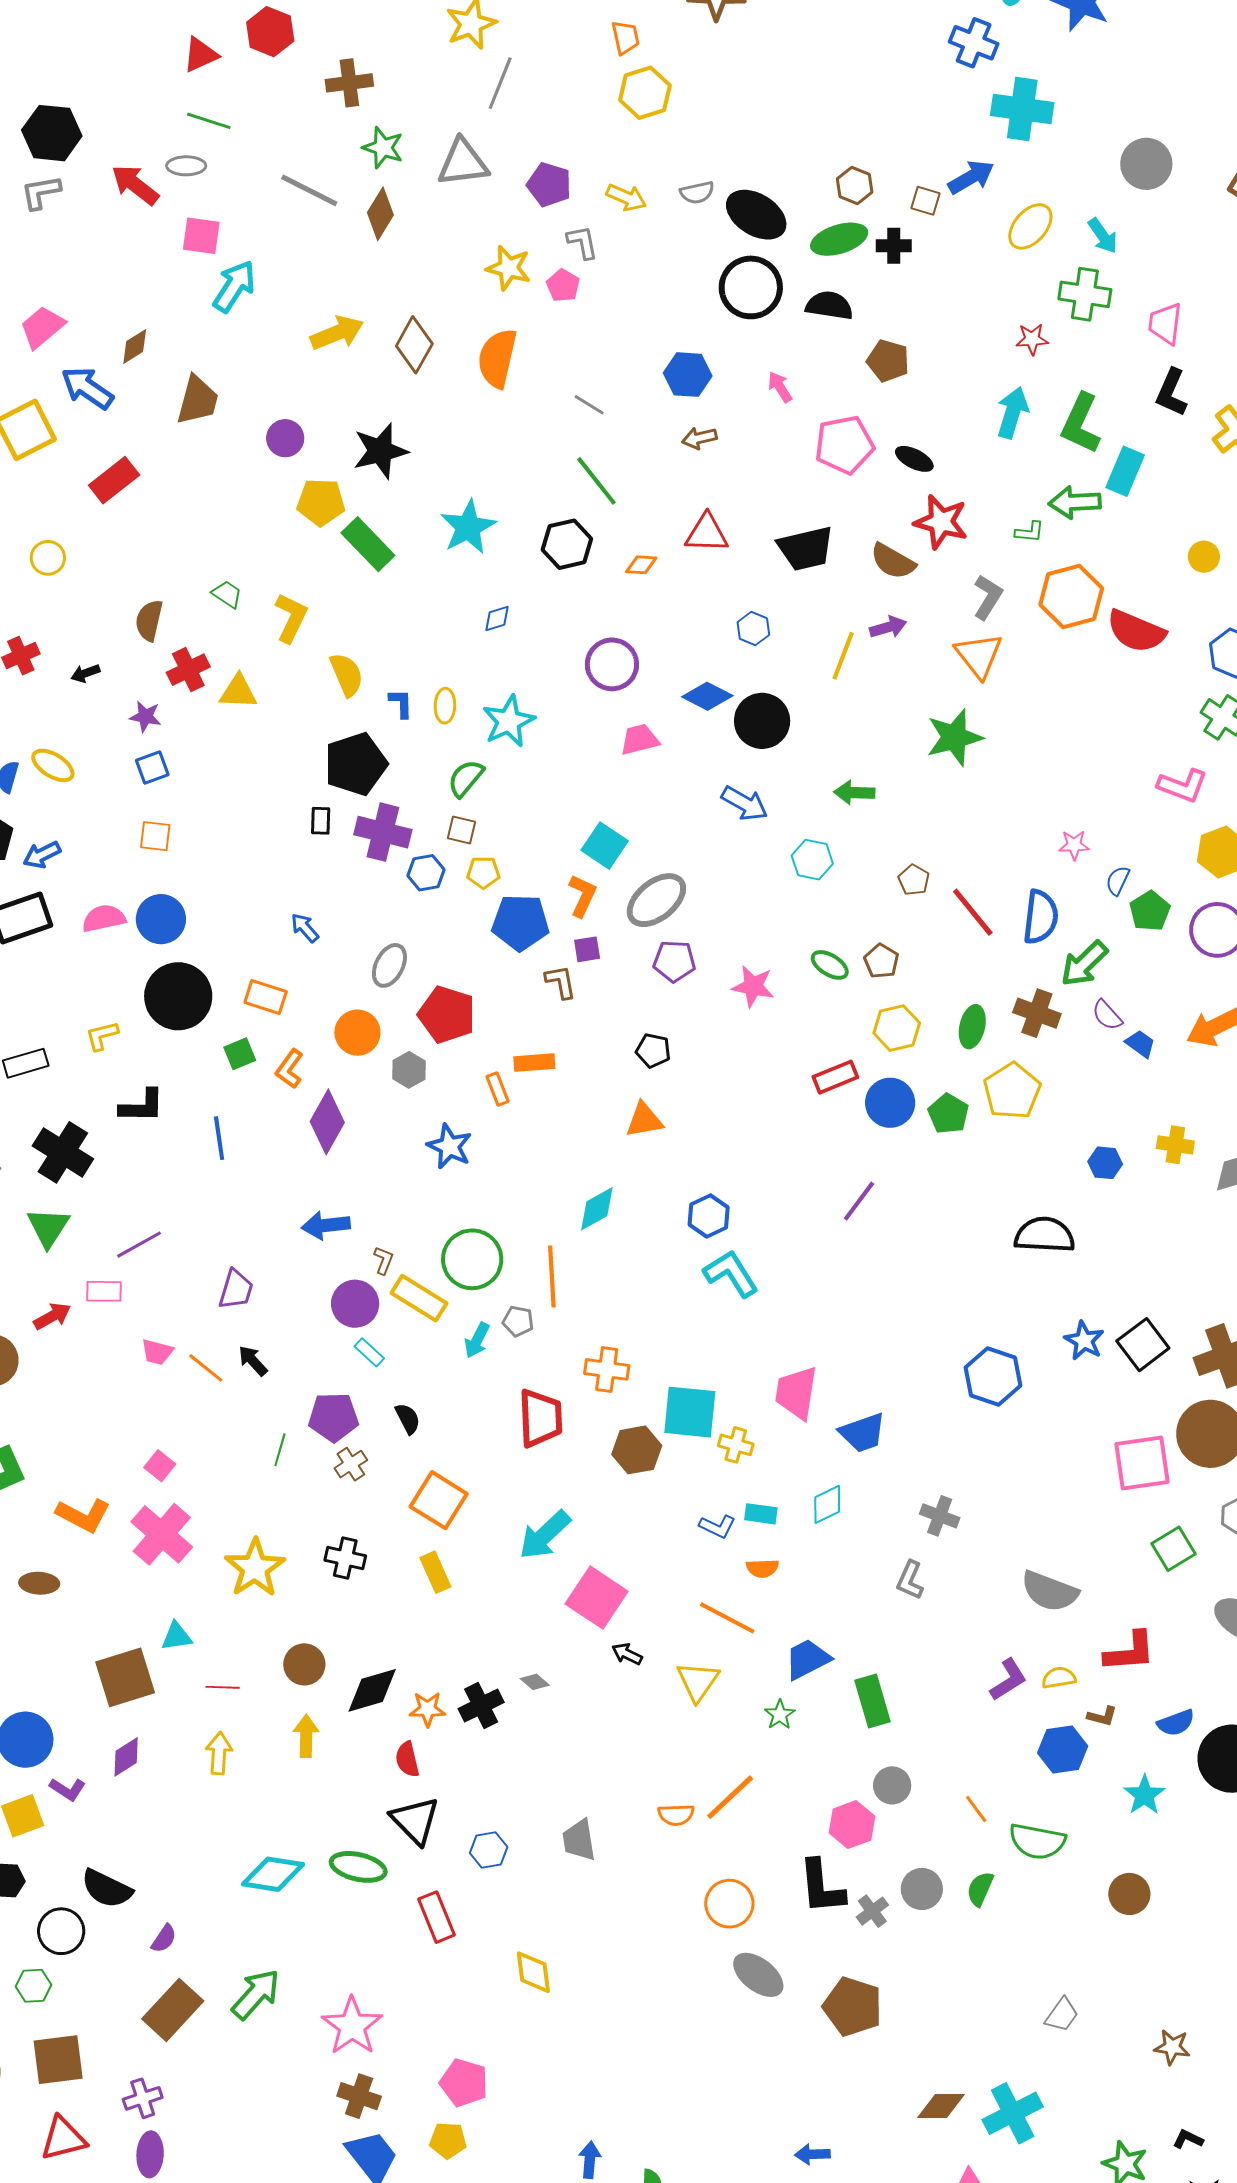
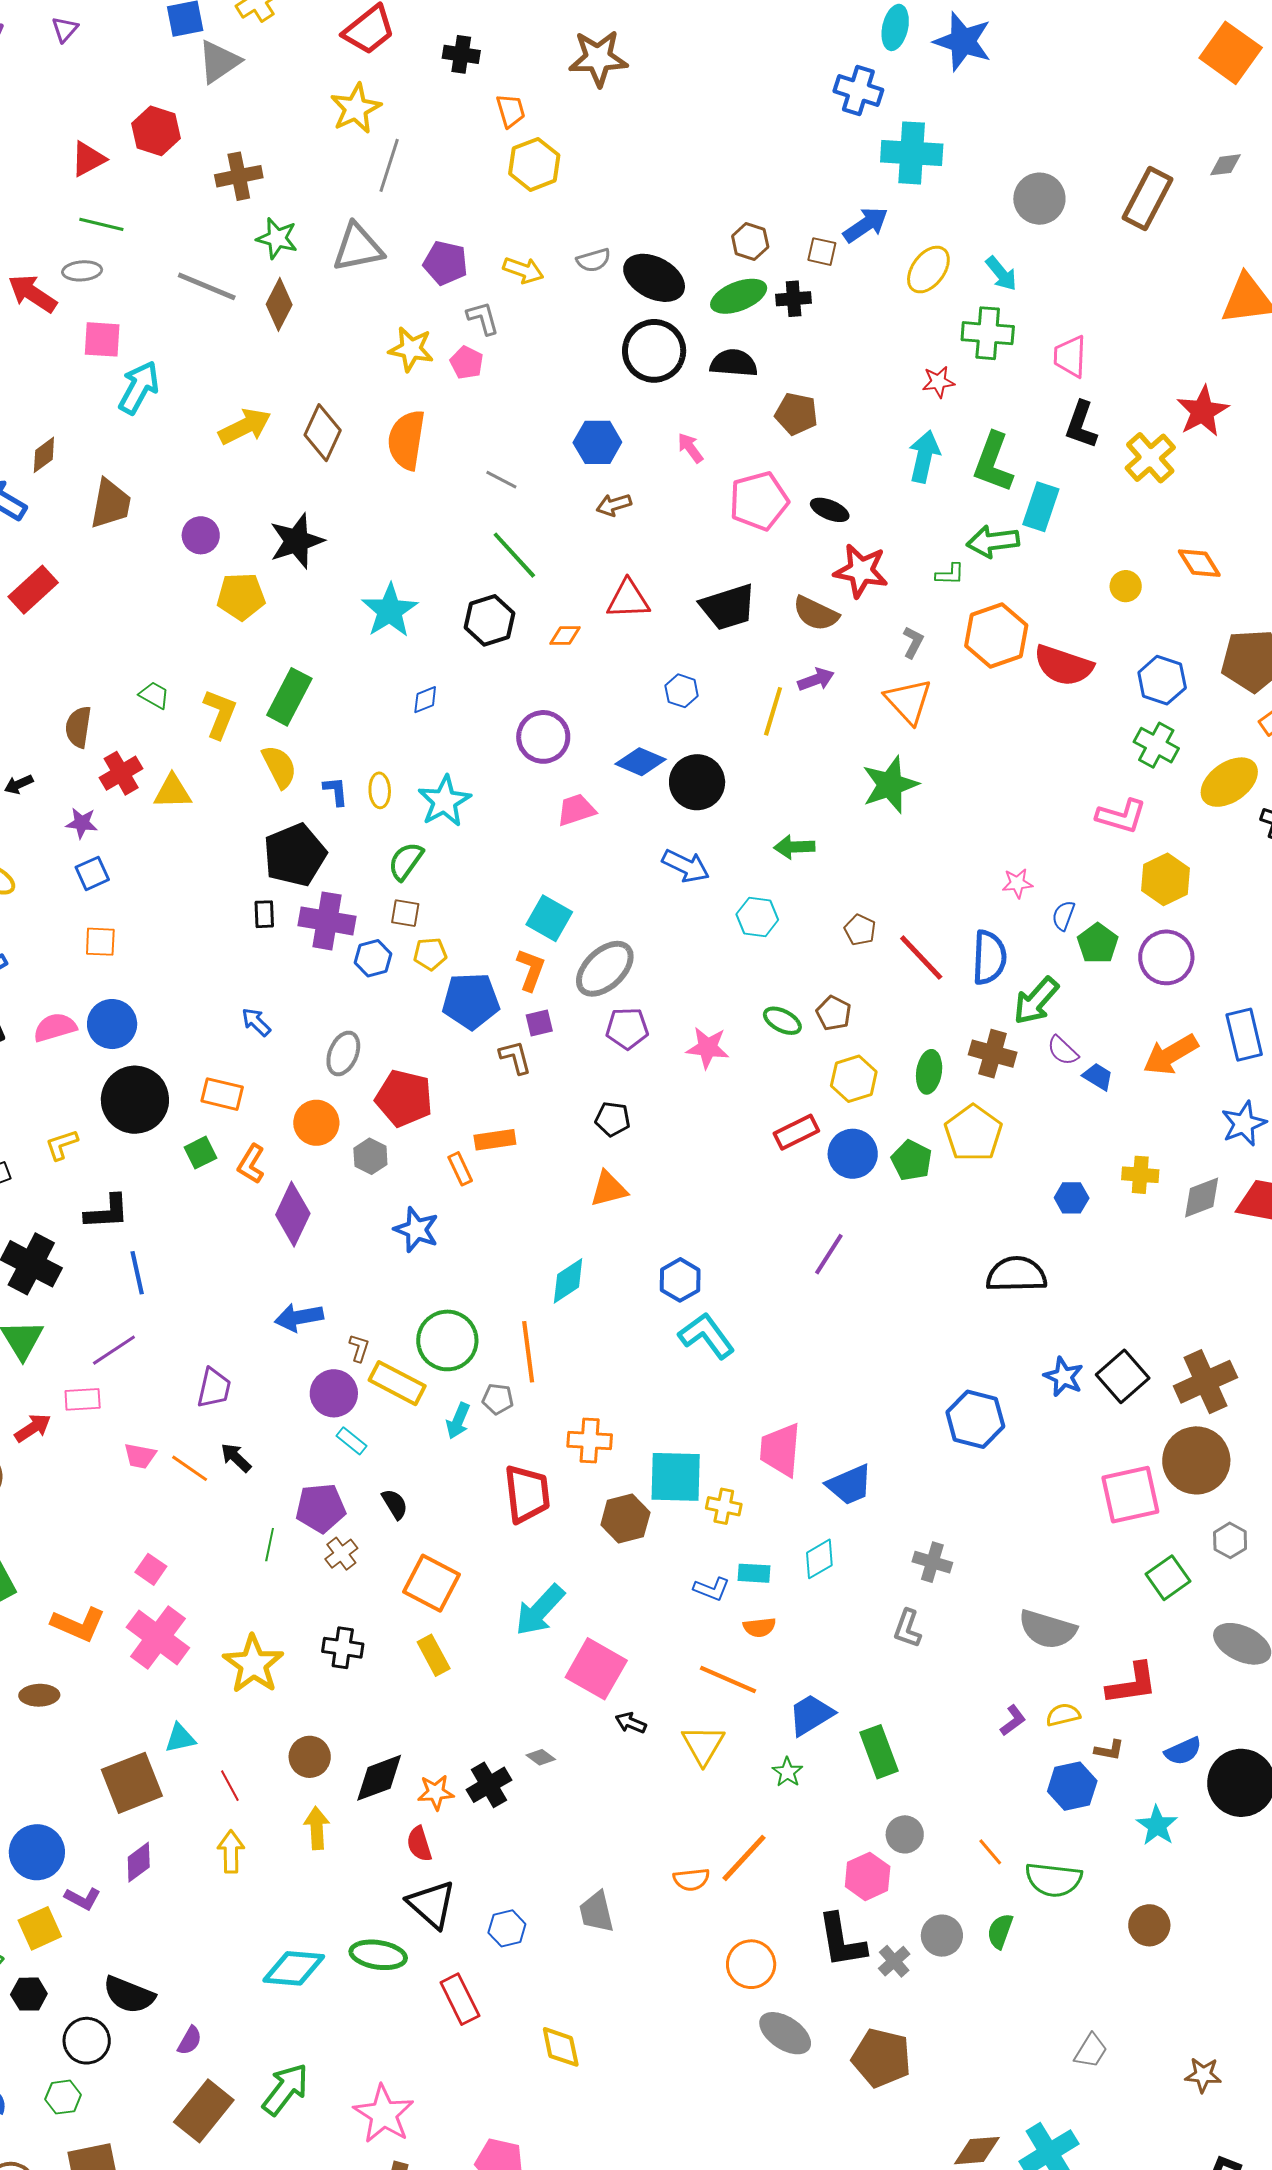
green rectangle: (368, 544) -> (289, 697), moved, turned 76
gray L-shape: (988, 597) -> (913, 642), size x0.7
blue line: (219, 1138) -> (137, 1273), moved
purple L-shape: (1008, 1680) -> (1013, 1720), size x0.7
red line: (223, 1687) -> (230, 1786), turned 64

